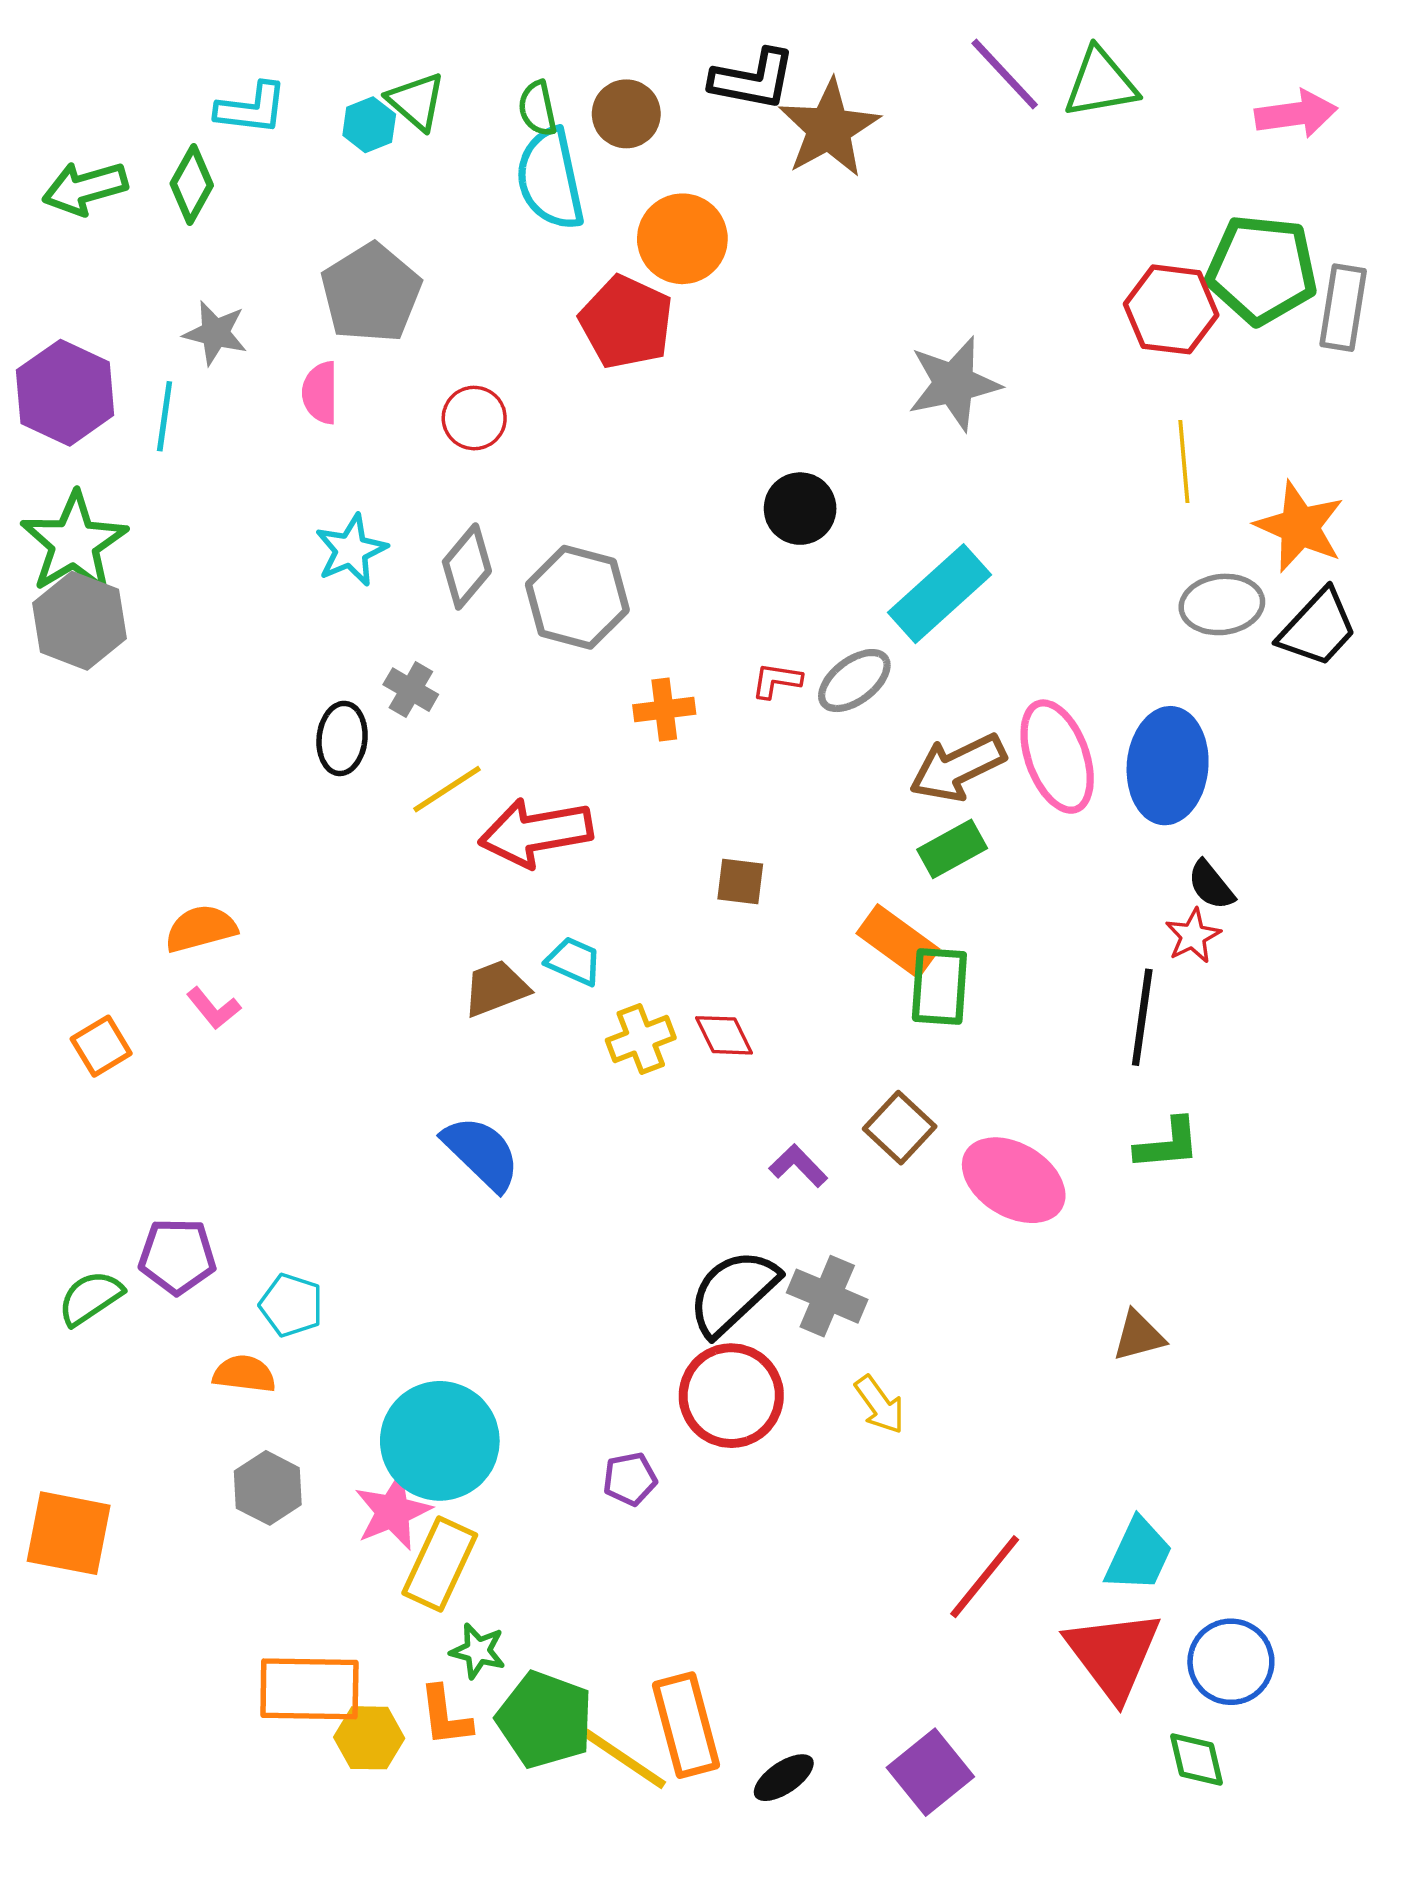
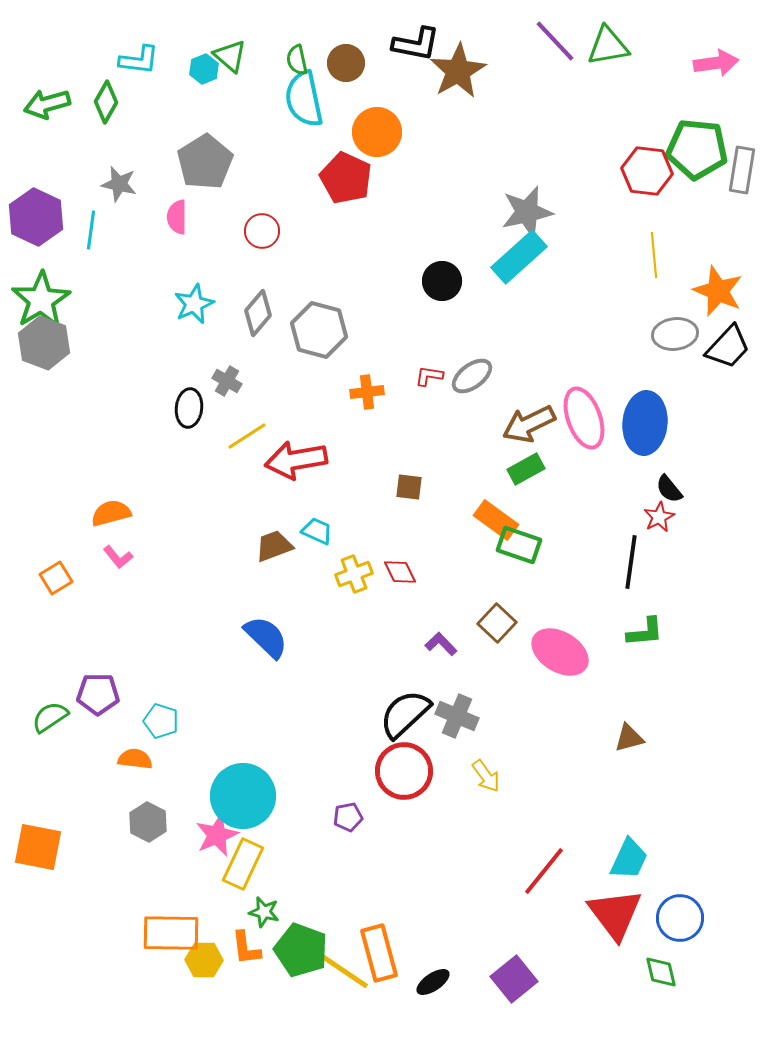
cyan rectangle: (939, 594) -> (519, 257), moved
green rectangle: (939, 986) -> (519, 545), turned -75

